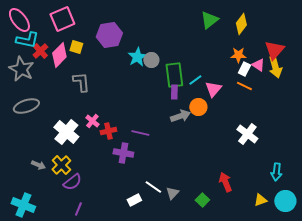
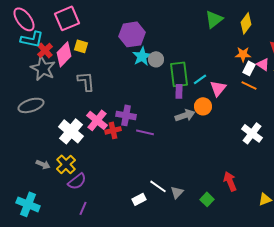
purple hexagon: (109, 35) -> (132, 34), moved
gray star: (21, 69) -> (43, 68), moved
pink cross: (92, 121) -> (97, 120), size x1.5
purple cross: (123, 153) -> (126, 115), moved

